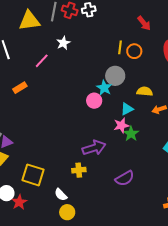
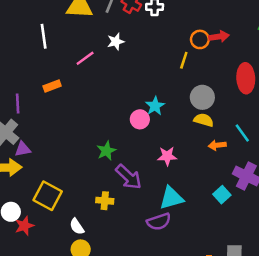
red arrow: (144, 23) -> (219, 37), turned -70
orange circle: (134, 51) -> (200, 39), moved
gray circle: (115, 76) -> (202, 97), moved
cyan triangle: (127, 109) -> (171, 198), moved, size x1.5
green star: (131, 134) -> (106, 151), moved
purple arrow: (94, 148) -> (129, 177), turned 50

